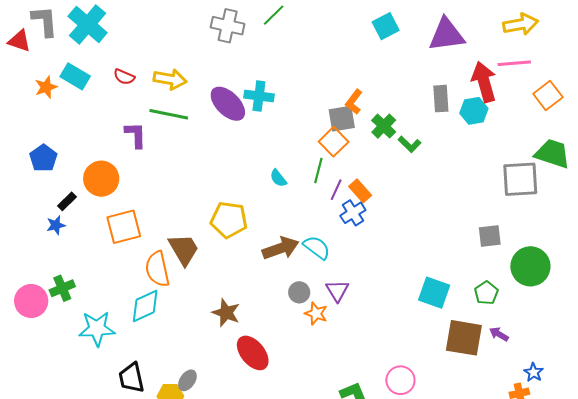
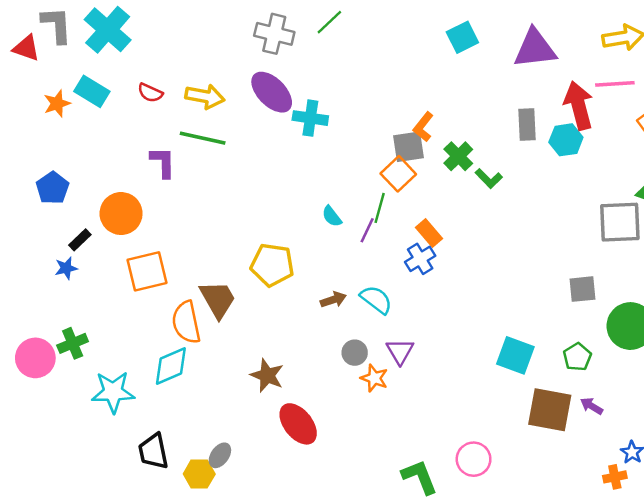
purple ellipse: (228, 104) -> (272, 92), moved
purple line: (336, 190) -> (367, 230), moved
brown arrow: (281, 248) -> (333, 300), size x0.6

